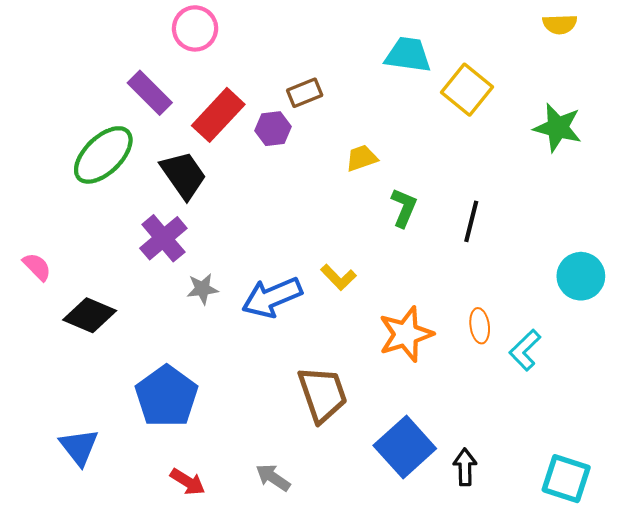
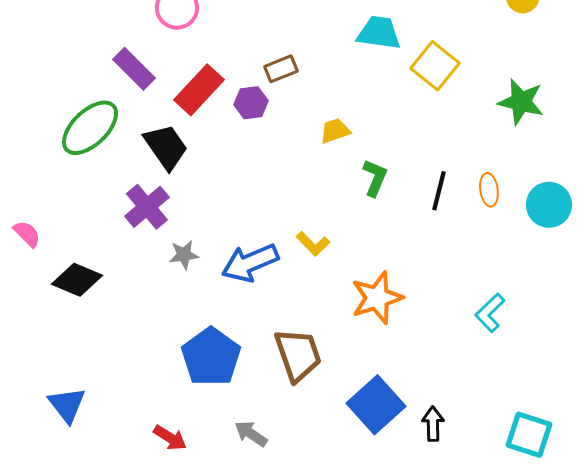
cyan circle: (581, 276) -> (549, 205), moved
orange ellipse: (480, 326) -> (489, 190), moved
blue pentagon: (167, 396) -> (211, 357), moved

